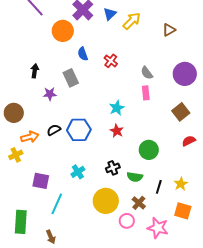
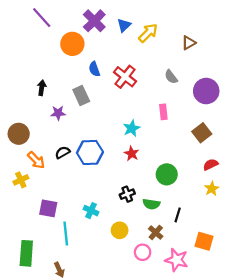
red cross: (111, 61) -> (125, 77), size x1.5
gray semicircle: (147, 73) -> (171, 77), moved
orange arrow: (30, 137) -> (36, 160), turned 60
cyan cross: (78, 172) -> (91, 211), moved, turned -32
yellow star: (181, 184) -> (212, 189), moved
yellow circle: (106, 201) -> (120, 230), size x0.6
cyan line: (57, 204) -> (66, 234), turned -30

